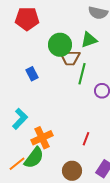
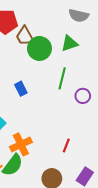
brown trapezoid: (70, 58) -> (25, 36), moved, turned 60
blue rectangle: (32, 74) -> (21, 89), moved

